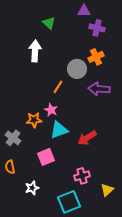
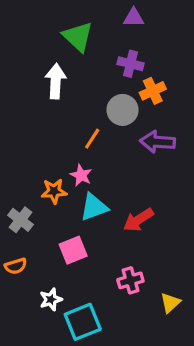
green triangle: (49, 23) -> (78, 37), size x1.5
purple cross: (97, 28) -> (130, 64), moved
orange semicircle: (10, 167) -> (16, 266), turned -96
cyan square: (69, 202) -> (83, 322), moved

